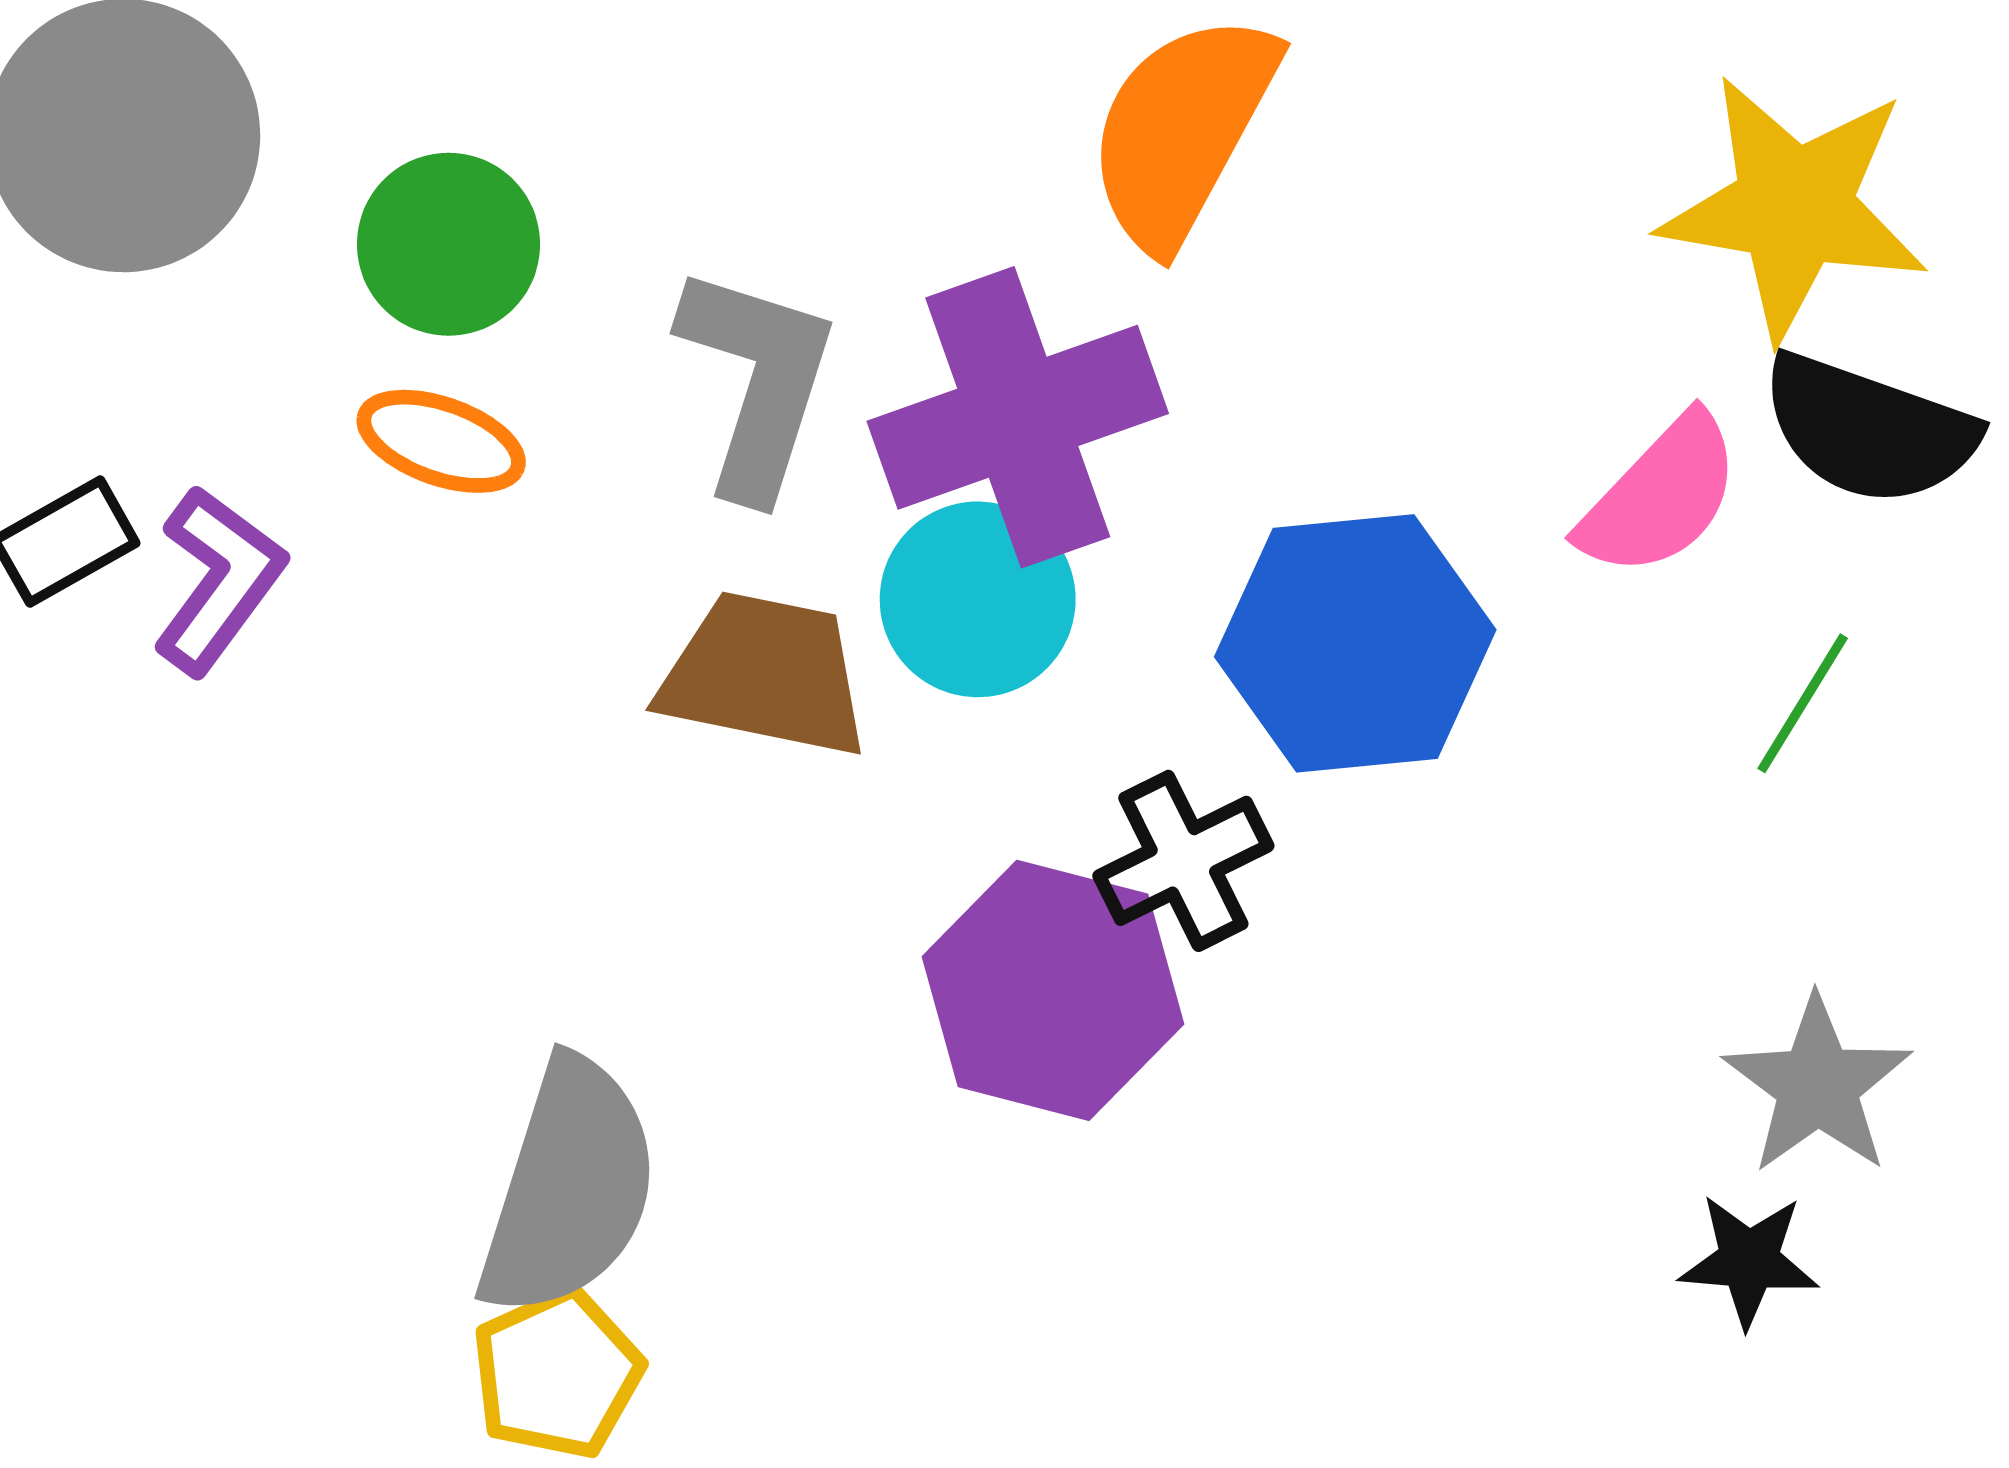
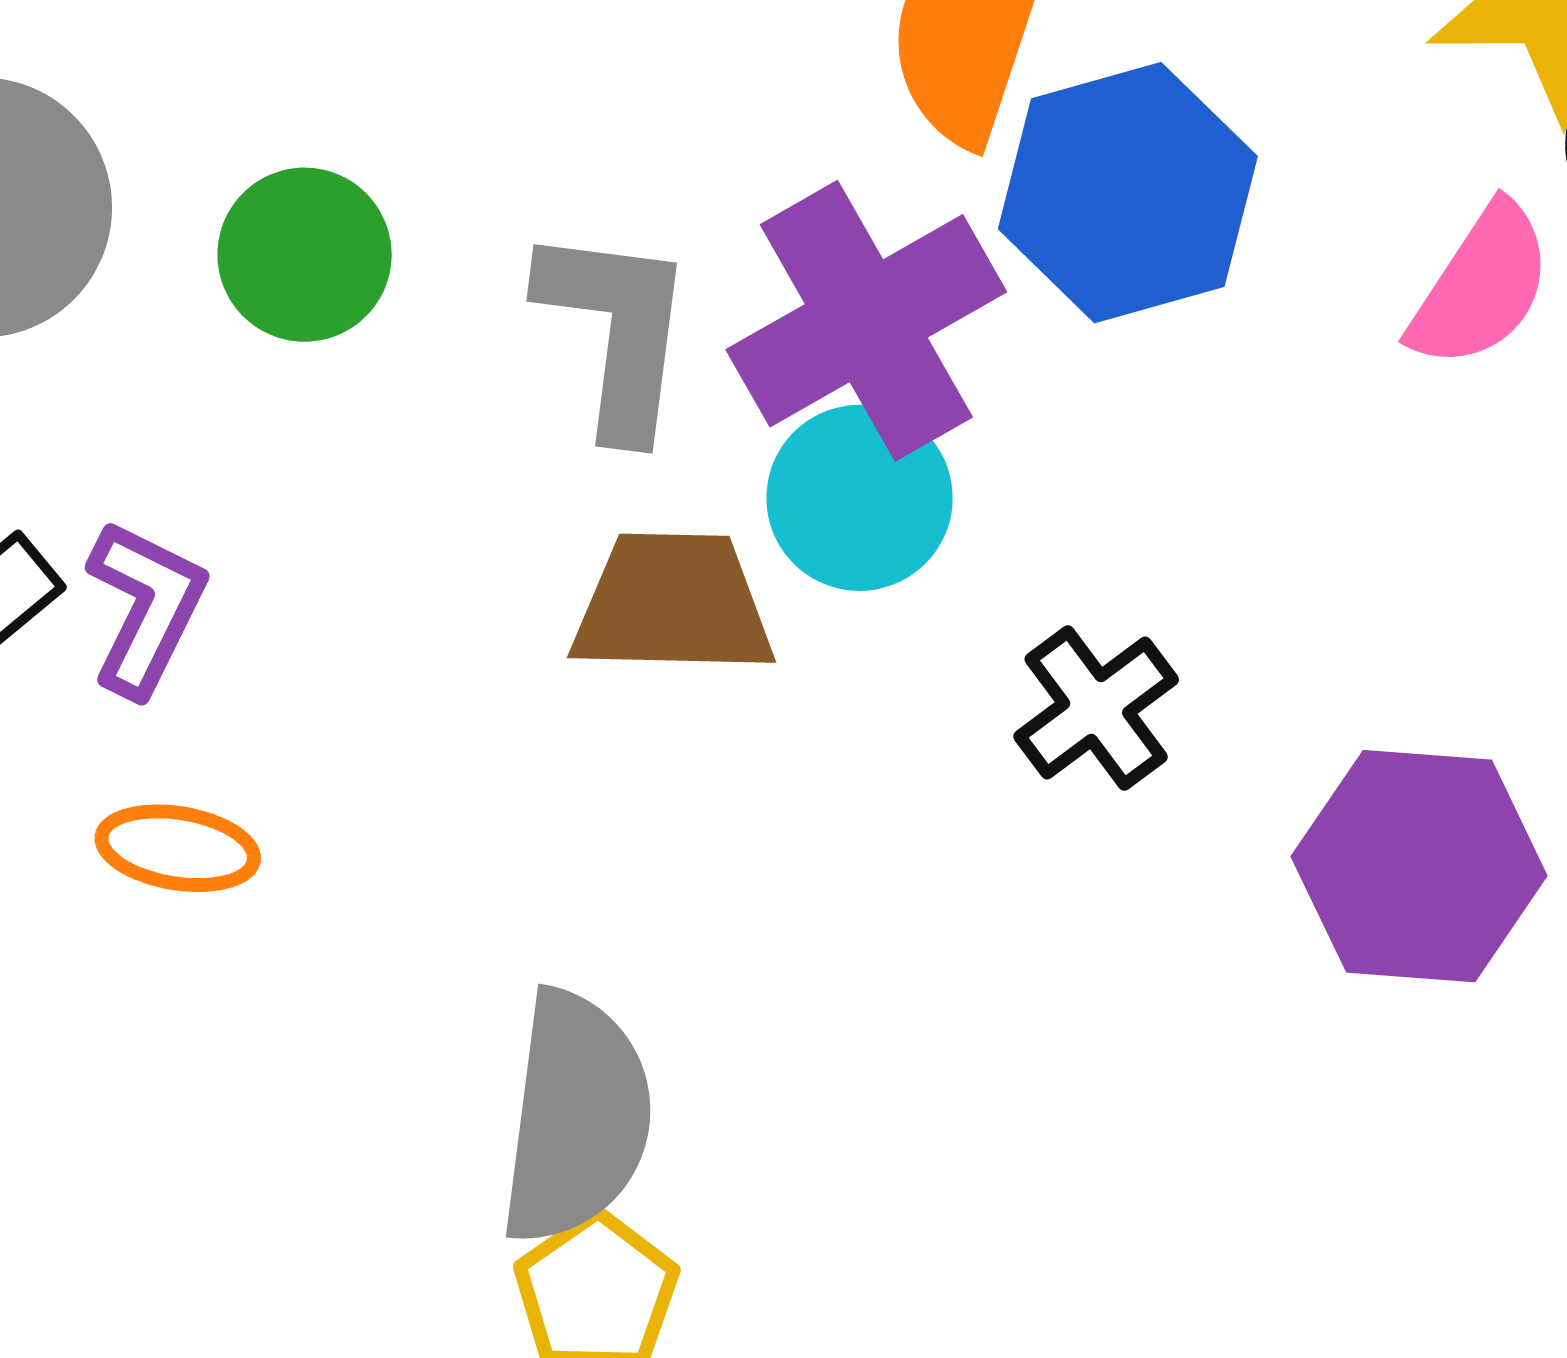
orange ellipse: (441, 441) -> (178, 848), moved
blue hexagon: (1355, 643) -> (1128, 193), moved
purple hexagon: (1053, 990) -> (1419, 866), moved

